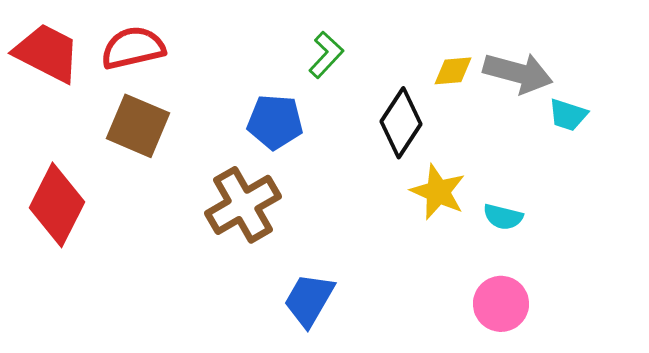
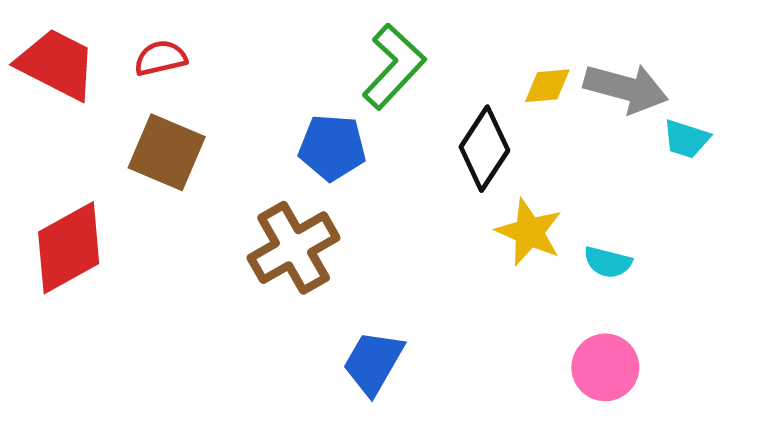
red semicircle: (133, 48) -> (161, 58), size x0.7
green L-shape: (326, 55) -> (394, 66), size x1.5
red diamond: (57, 205) -> (69, 248), turned 34

